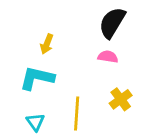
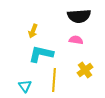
black semicircle: (112, 23) -> (79, 16), turned -125
cyan L-shape: (37, 78) -> (41, 54), moved

